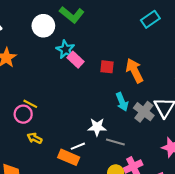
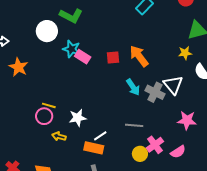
white star: (97, 127) -> (78, 118), moved

